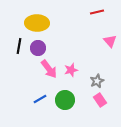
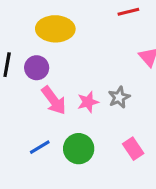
yellow ellipse: (37, 23) -> (55, 29), moved
gray star: (97, 81) -> (119, 97), moved

